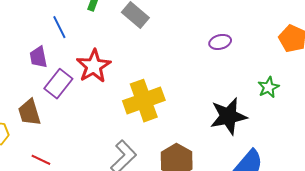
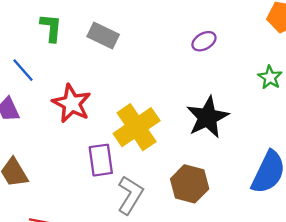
purple rectangle: (58, 84) -> (101, 160), moved, turned -32
black star: (228, 116) -> (207, 117), moved

